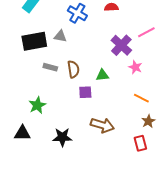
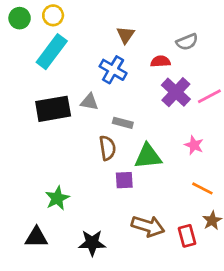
purple cross: (121, 45) -> (176, 92), moved
gray rectangle: (50, 67) -> (123, 123), moved
green triangle: (102, 75) -> (148, 156), size x1.5
red rectangle: (140, 143) -> (187, 236), moved

